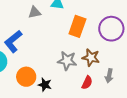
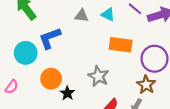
orange rectangle: (77, 26) -> (121, 45), turned 60
brown star: (91, 58) -> (146, 85), moved

